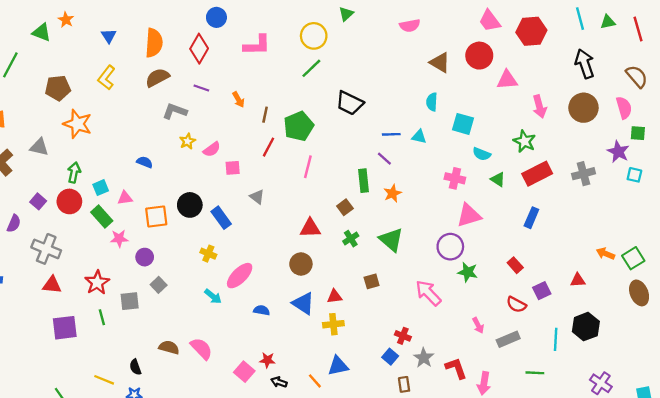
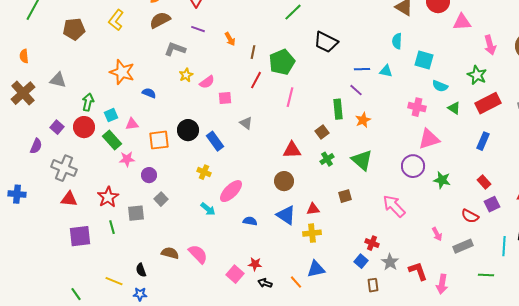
orange star: (77, 124) -> (122, 72), moved
red rectangle: (515, 265) -> (484, 182), moved
green star: (468, 272) -> (442, 180), moved

